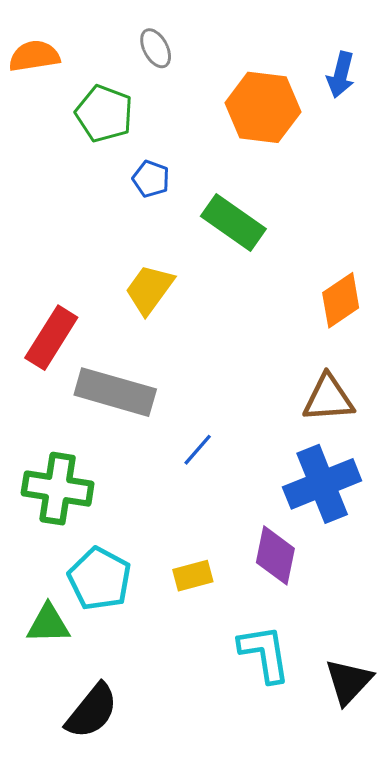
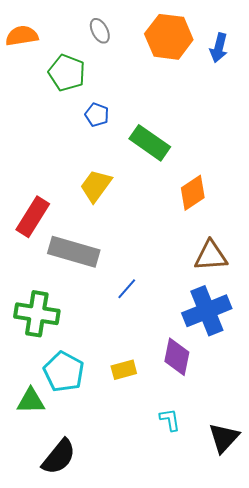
orange hexagon: (263, 107) -> (169, 37), moved
orange diamond: (341, 300) -> (193, 193), moved
cyan L-shape: (264, 653) -> (170, 420), size x0.6

